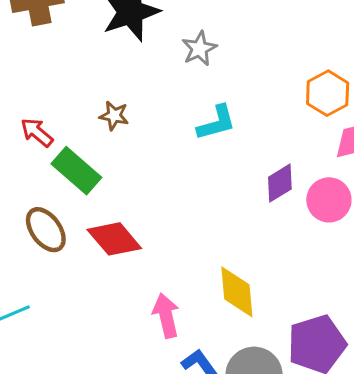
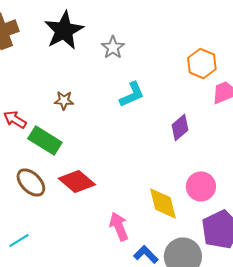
pink circle: (329, 200) -> (201, 186), moved

